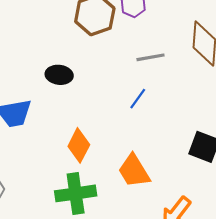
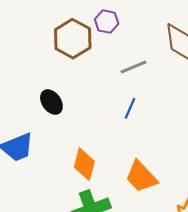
black ellipse: (59, 75) -> (51, 102), turned 60

